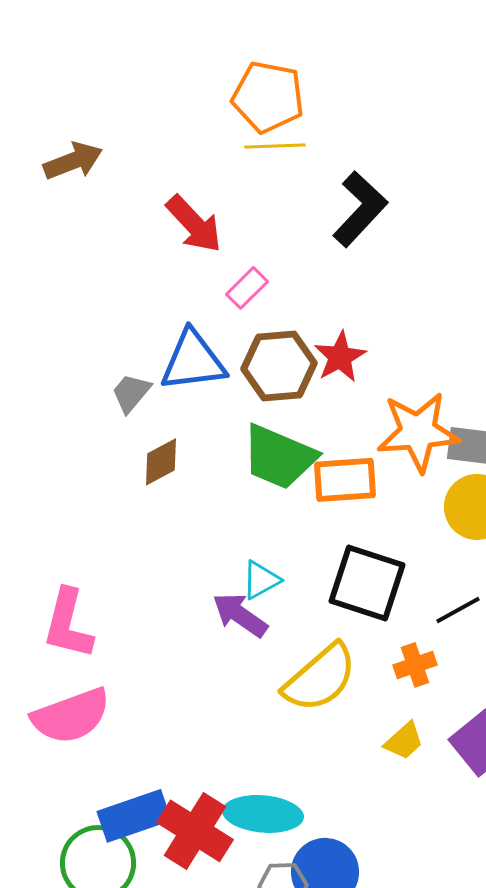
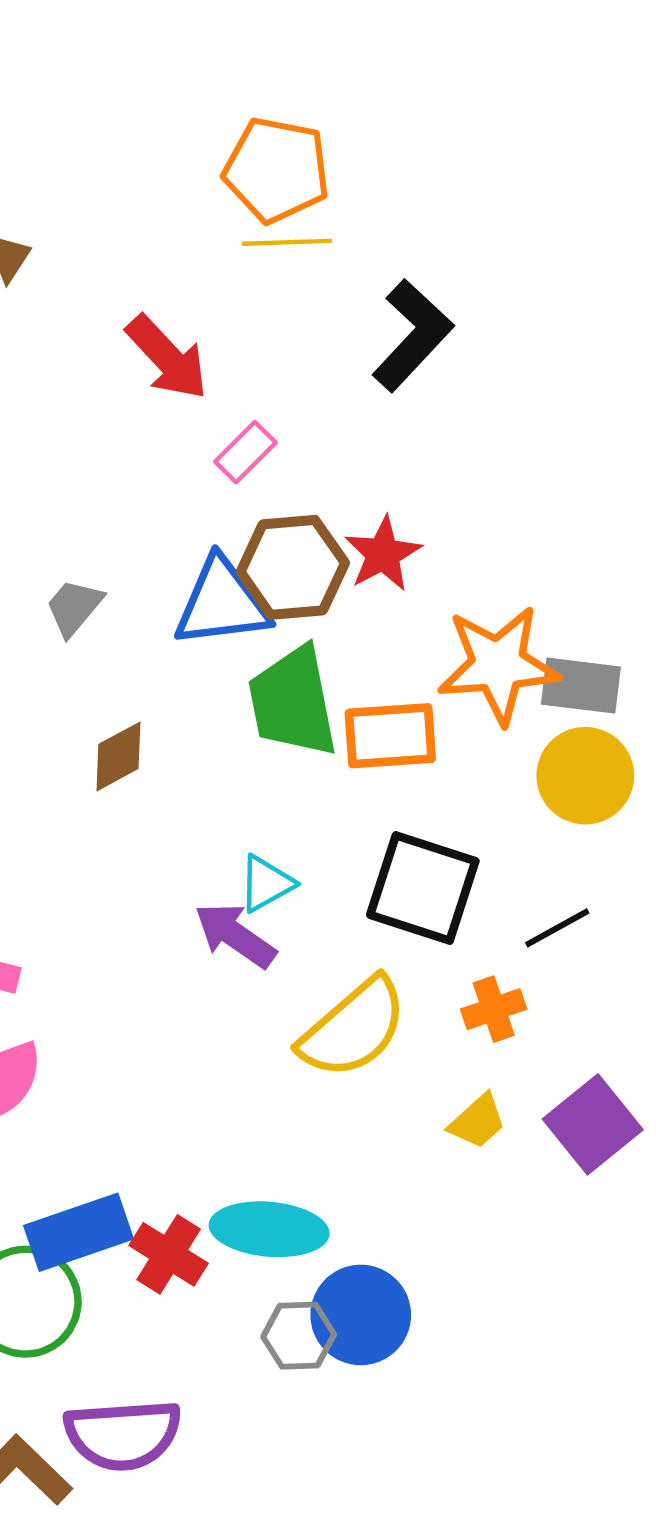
blue triangle: (193, 361) -> (222, 603), moved
green trapezoid: (279, 457) -> (293, 702), turned 56
brown diamond: (161, 462) -> (118, 756), moved
red cross: (195, 831) -> (169, 1254), size x0.7

